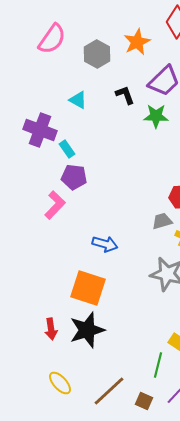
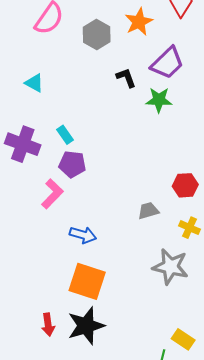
cyan triangle: (78, 100) -> (34, 83), moved
purple cross: (40, 130) -> (23, 144), moved
gray trapezoid: (162, 221) -> (148, 211), moved
blue arrow: (105, 244) -> (83, 235), moved

